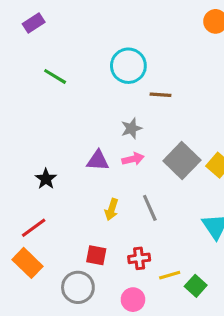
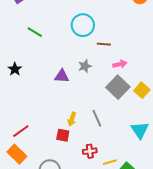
pink arrow: (133, 159) -> (120, 64), moved
purple triangle: (98, 160) -> (62, 76), moved
black star: (46, 179) -> (15, 69), moved
red square: (96, 255) -> (63, 135), moved

